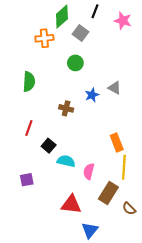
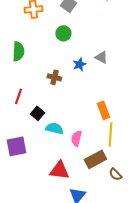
purple square: (27, 180) -> (16, 146), size x1.5
brown rectangle: (108, 193) -> (95, 159), turned 30

